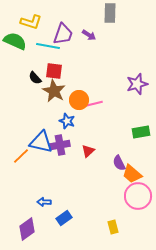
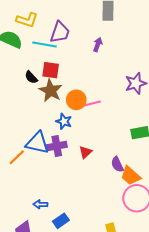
purple arrow: (89, 35) -> (98, 45), moved, turned -104

